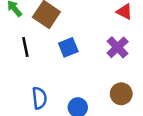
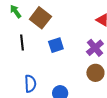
brown circle: (121, 94) -> (95, 73), moved

